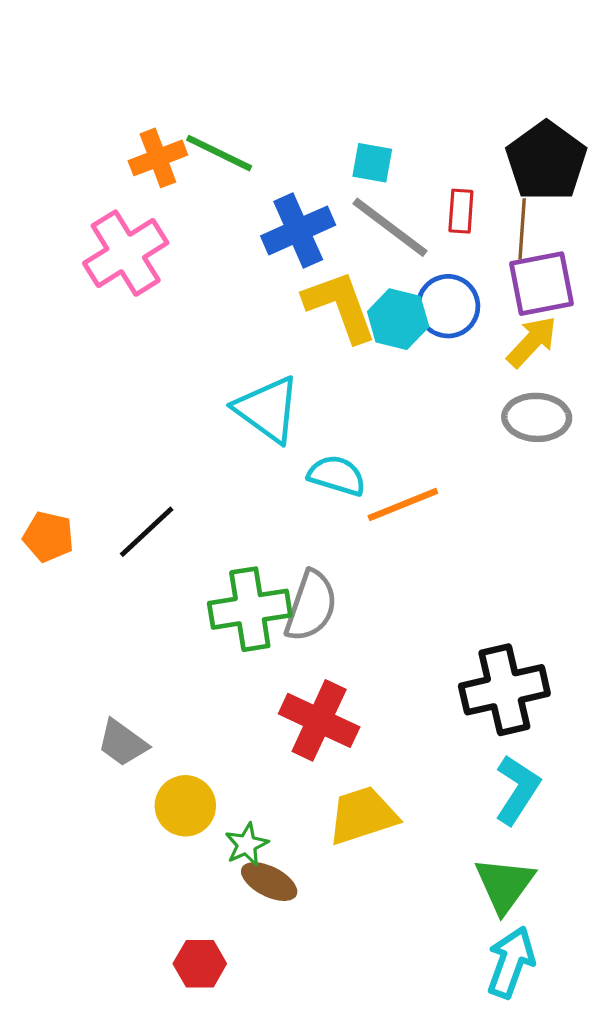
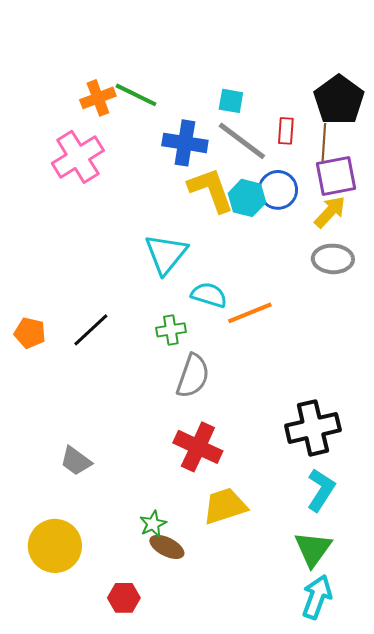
blue cross: (298, 230) -> (185, 143), turned 33
cyan triangle: (268, 409) -> (166, 254), turned 33
green cross: (250, 609) -> (171, 330), moved, size x0.6
yellow circle: (185, 806) -> (55, 546), moved, size x1.4

